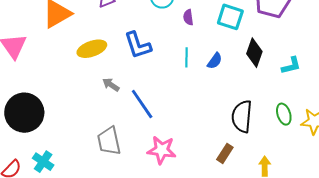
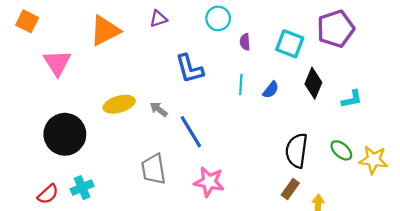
yellow ellipse: (92, 49) -> (119, 104), moved
green ellipse: (284, 114) -> (341, 150), turned -35
brown rectangle: (225, 153) -> (290, 189), moved
cyan cross: (43, 162) -> (82, 188), turned 30

